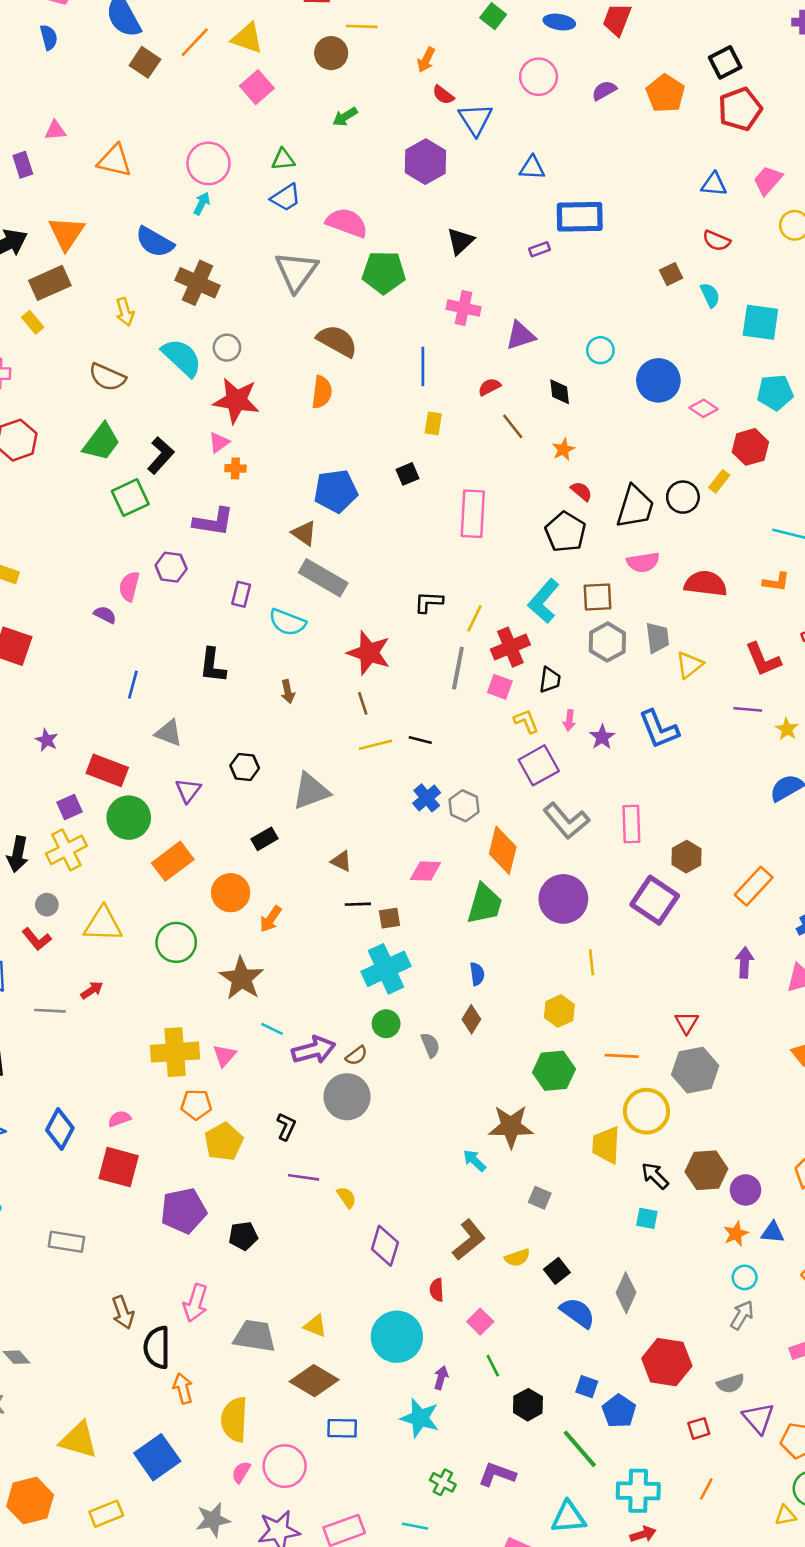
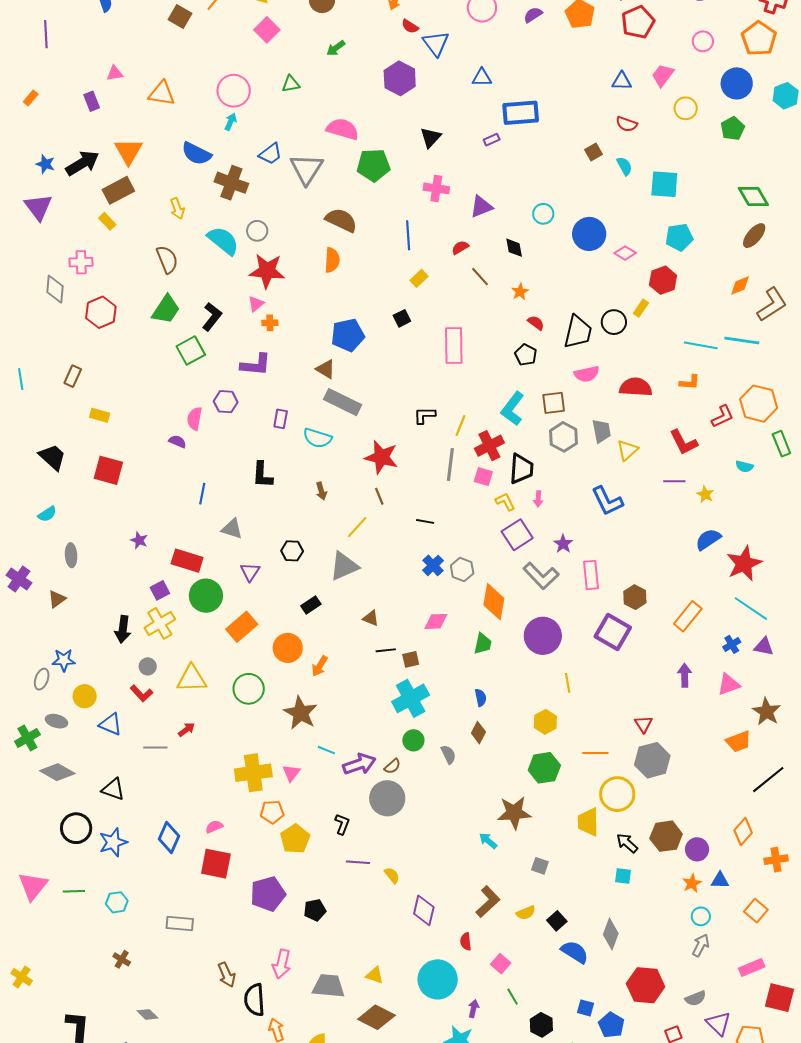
blue trapezoid: (286, 198) -> (270, 154), moved
brown semicircle: (107, 377) -> (167, 259), turned -132
yellow rectangle: (433, 423) -> (419, 278), turned 42
black pentagon: (565, 532) -> (526, 355), size x0.7
black trapezoid: (550, 680) -> (521, 469), size x1.5
purple star: (602, 737) -> (563, 544), moved
yellow line: (376, 745) -> (357, 527), moved, turned -30
green trapezoid: (485, 904) -> (483, 644), size x0.7

